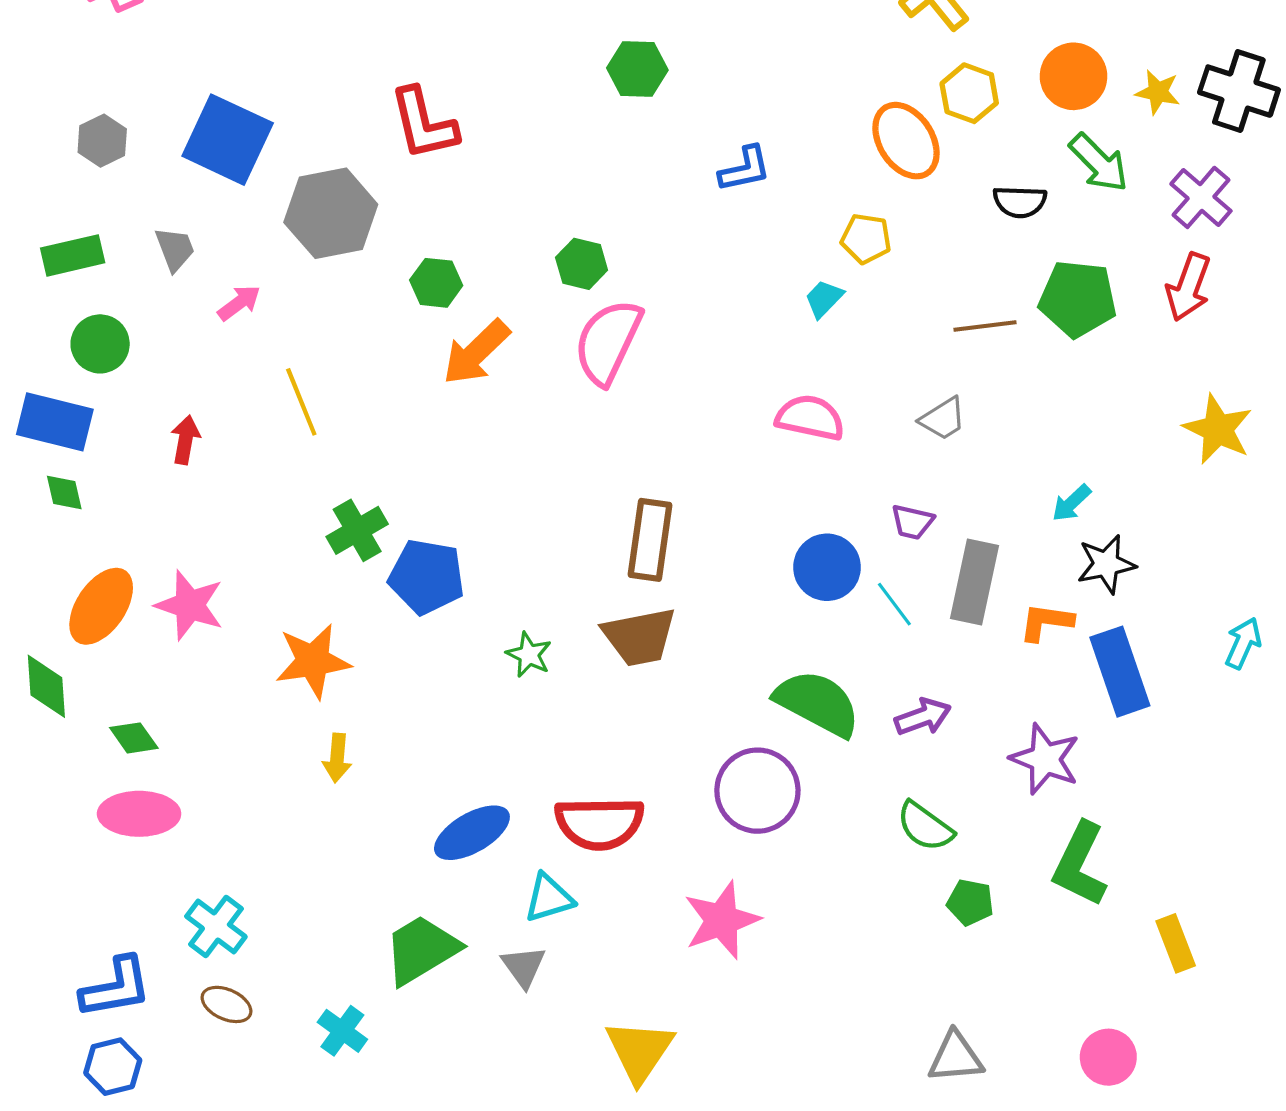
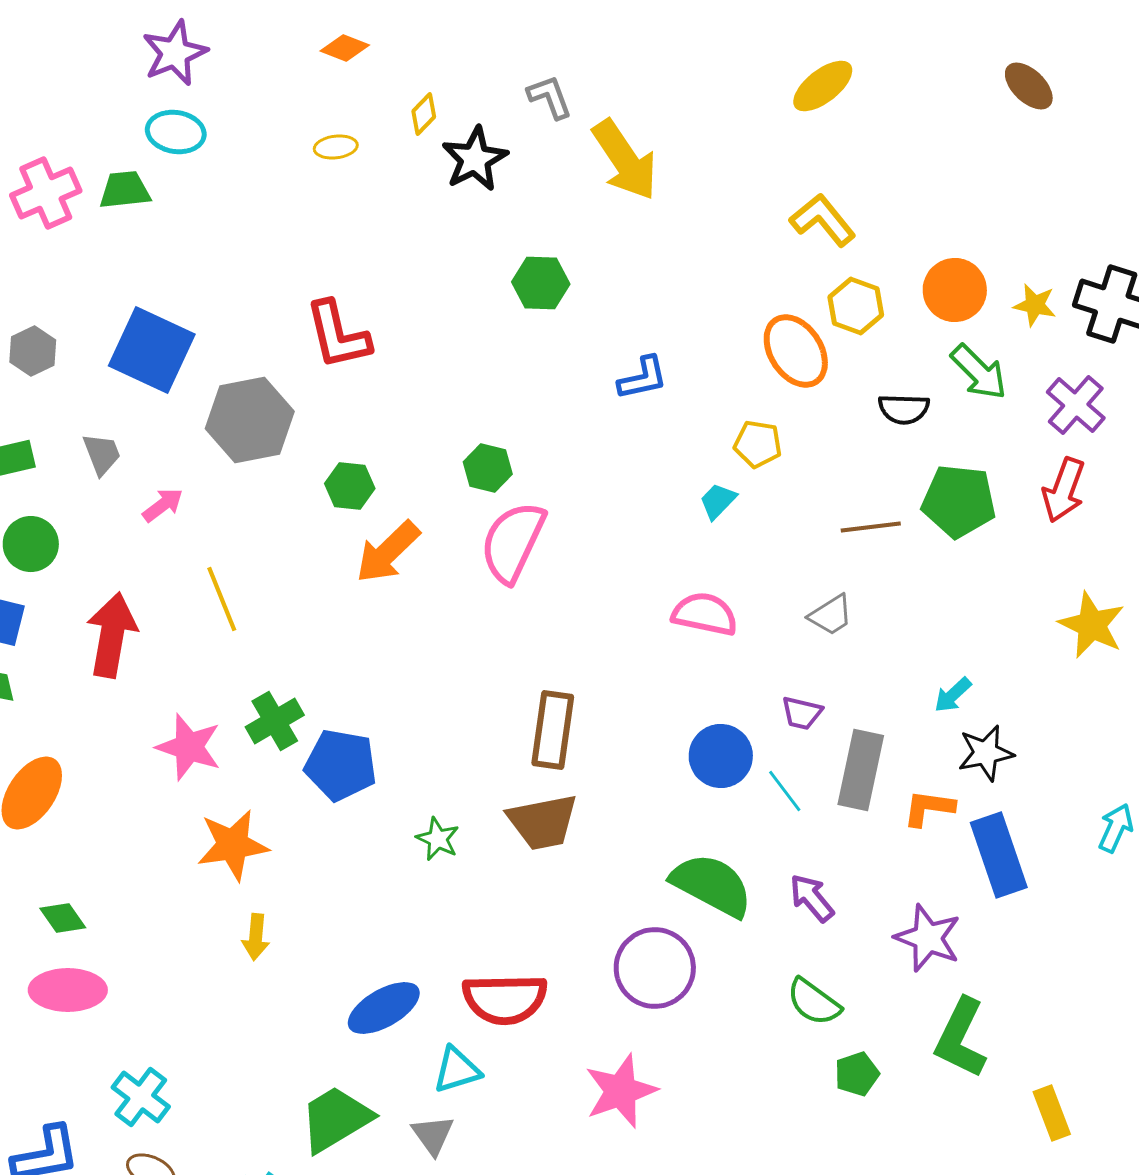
red arrow: (185, 440) -> (112, 635), size x1.8
pink star: (190, 605) -> (189, 747), moved
purple arrow: (923, 717) -> (812, 898), turned -110
green pentagon: (970, 902) -> (857, 1074), turned -30

